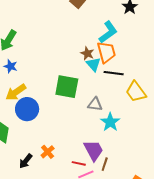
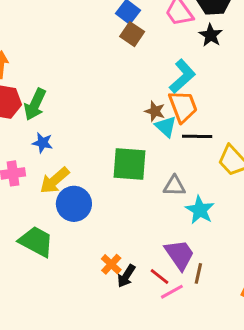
black arrow: (26, 161) -> (126, 276), moved
red line: (79, 163) -> (160, 277), turned 32

